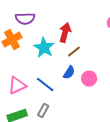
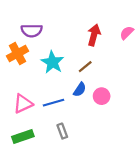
red arrow: (65, 33) -> (94, 35), moved
blue line: (45, 85) -> (54, 103), turned -54
gray rectangle: (43, 111) -> (62, 131), moved, turned -48

